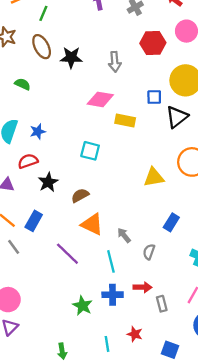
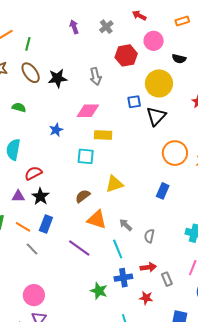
yellow rectangle: (125, 121) -> (103, 135), moved
blue star: (38, 131) -> (56, 130), moved
yellow triangle: (154, 177) -> (114, 184), moved
black star: (48, 182) -> (40, 196), moved
blue rectangle: (171, 222) -> (163, 191), moved
red star: (135, 334) -> (146, 298), moved

